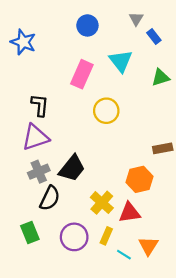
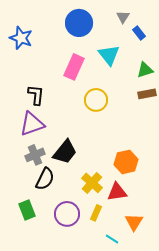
blue circle: (87, 25) -> (79, 23), size x1.4
brown rectangle: (163, 148) -> (147, 94), moved
cyan line: (124, 255) -> (112, 239), moved

